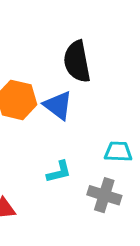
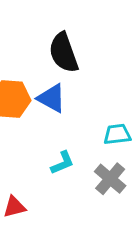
gray cross: (104, 195) -> (110, 179), turned 32

